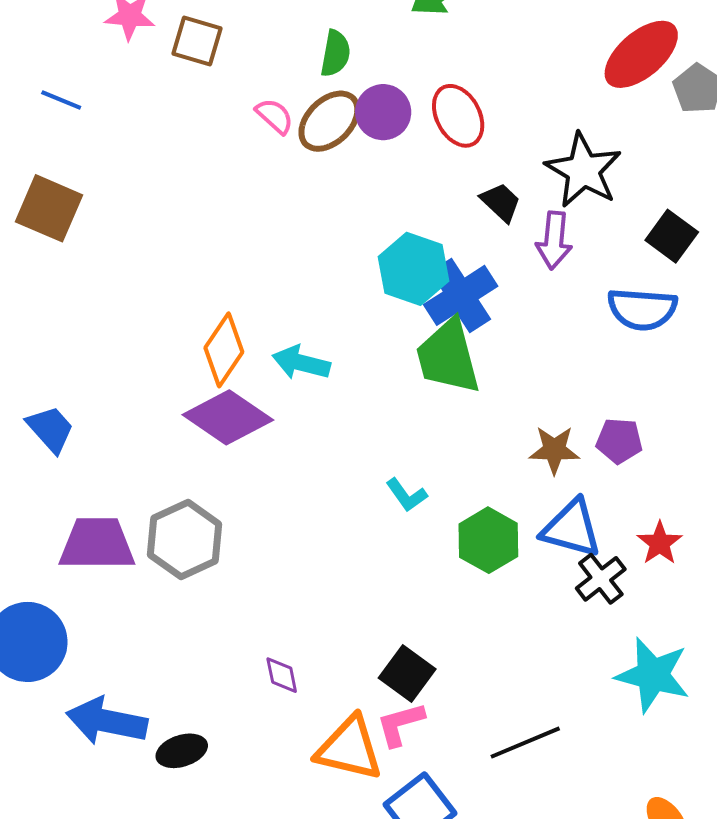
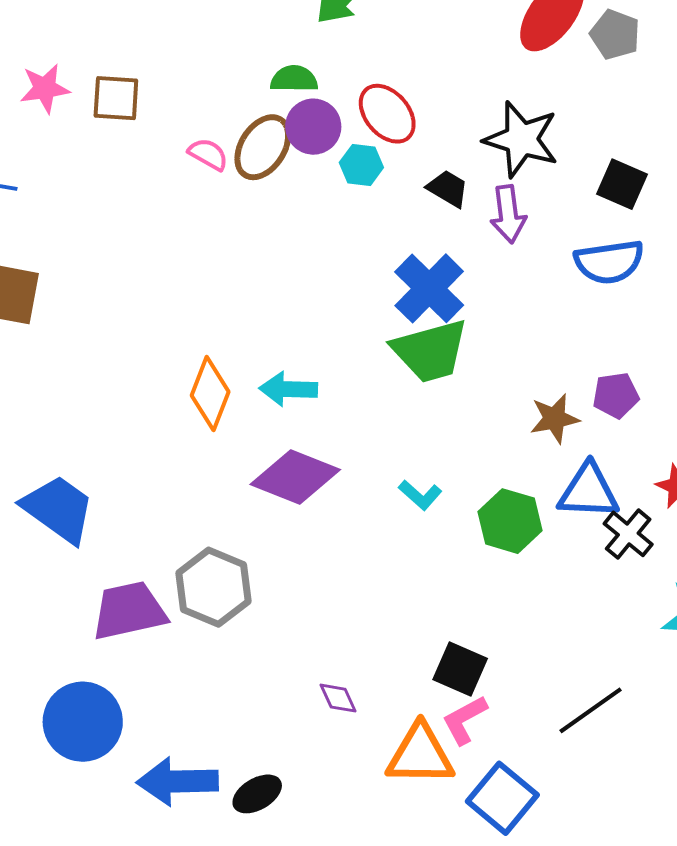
green semicircle: (335, 53) -> (294, 79), moved, turned -87
cyan hexagon: (413, 269) -> (361, 165), moved, size x0.6
green trapezoid: (448, 357) -> (430, 351), turned -78
purple diamond: (228, 417) -> (295, 477), moved
blue trapezoid: (50, 429) -> (58, 509), size x1.5

